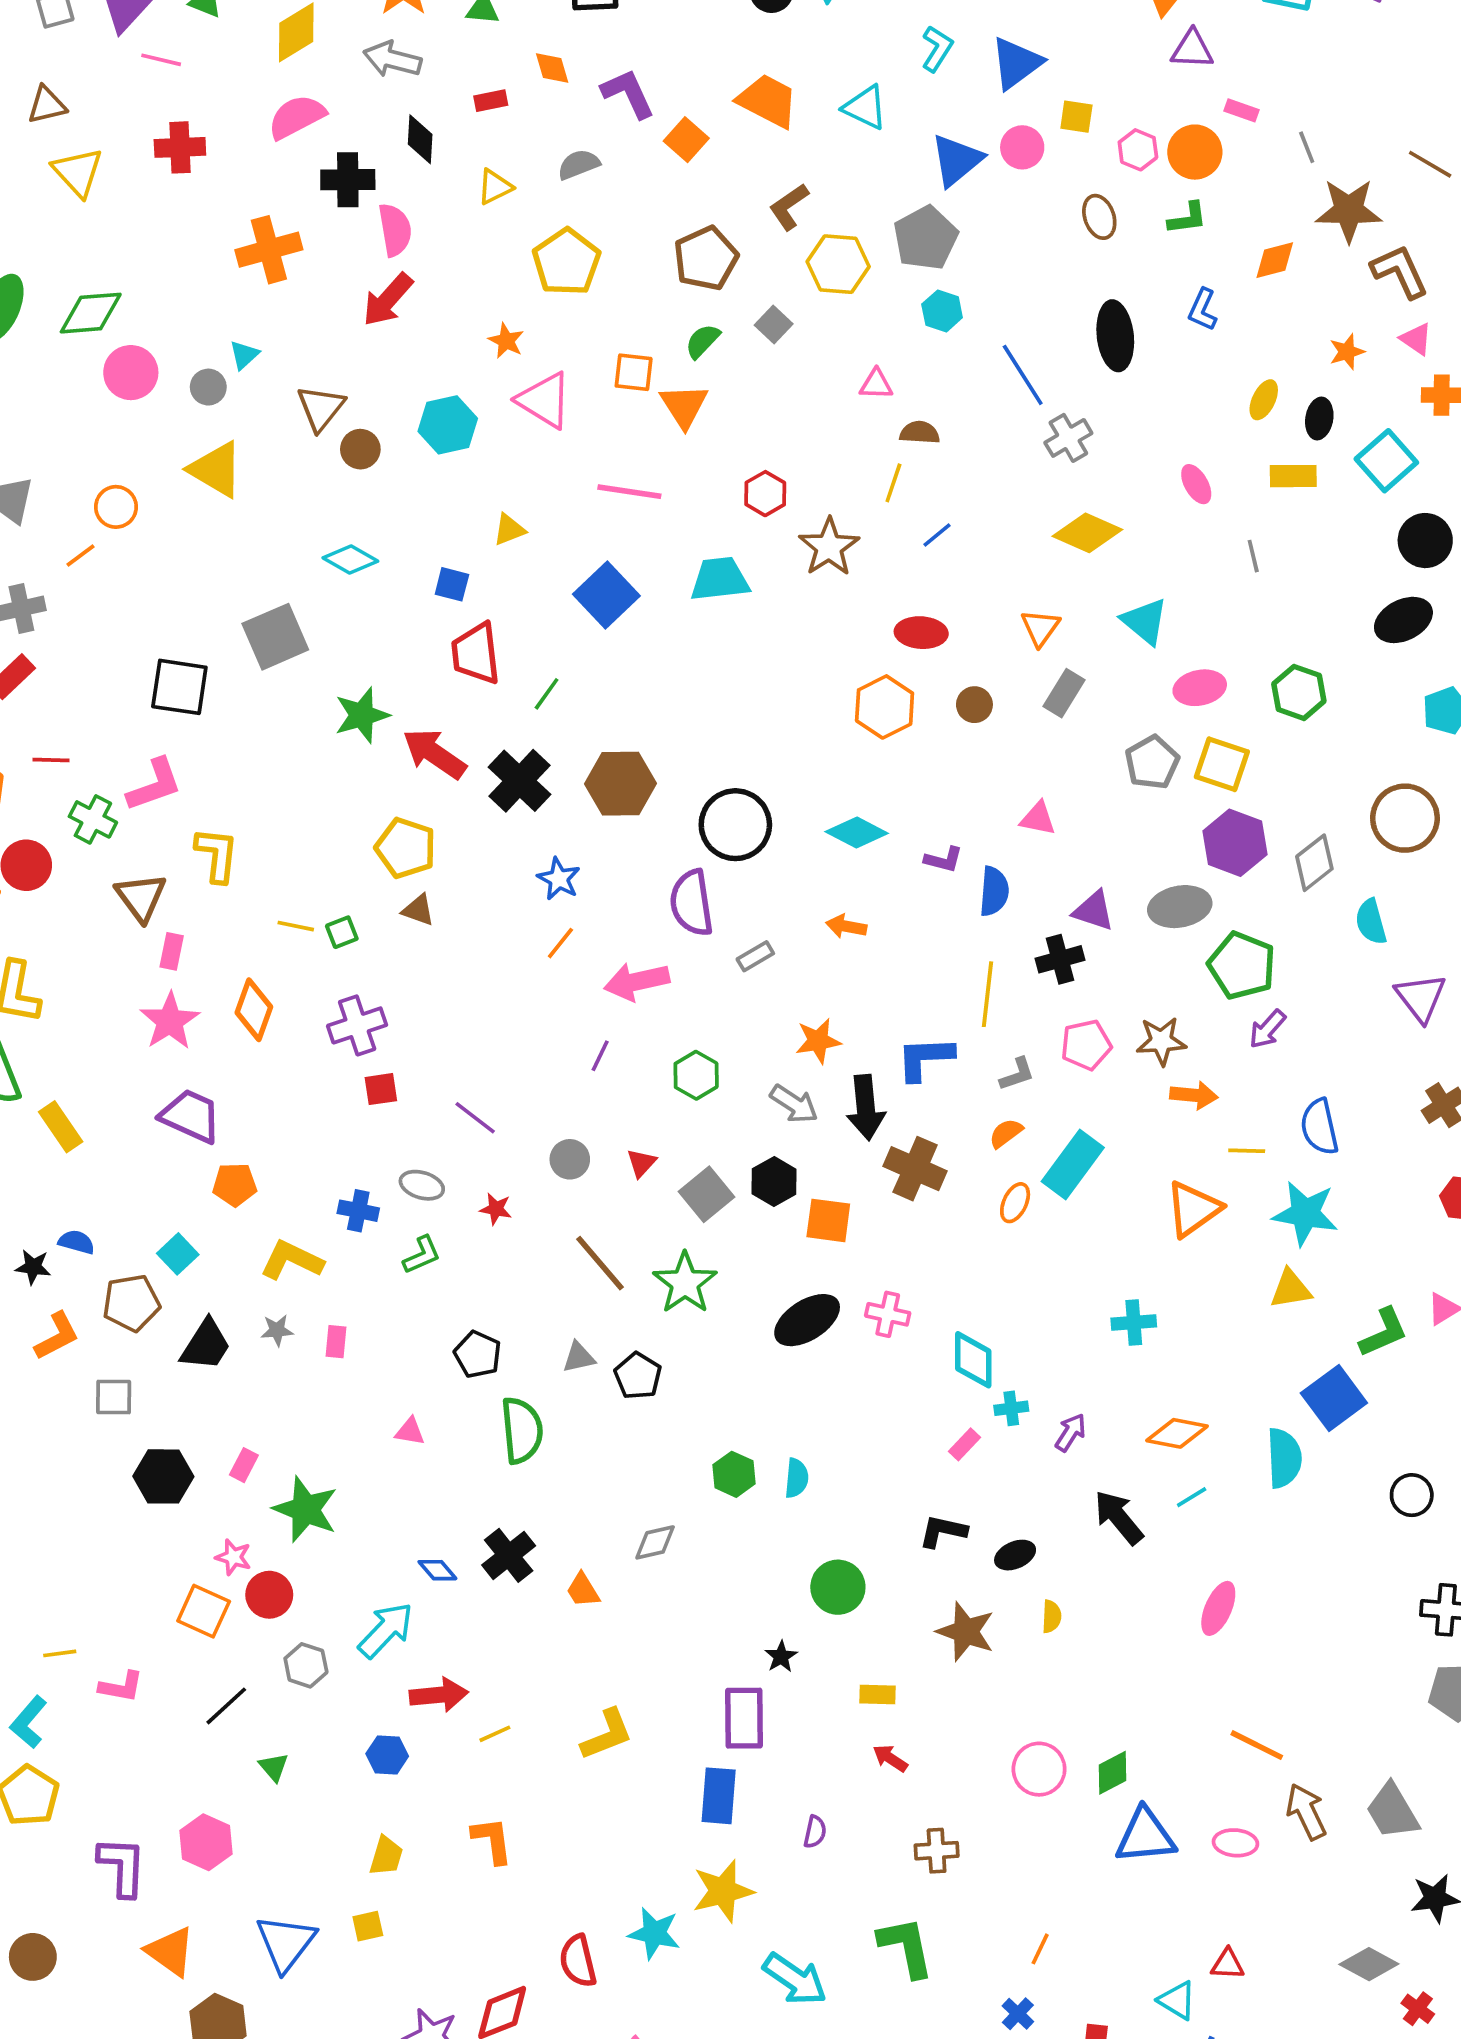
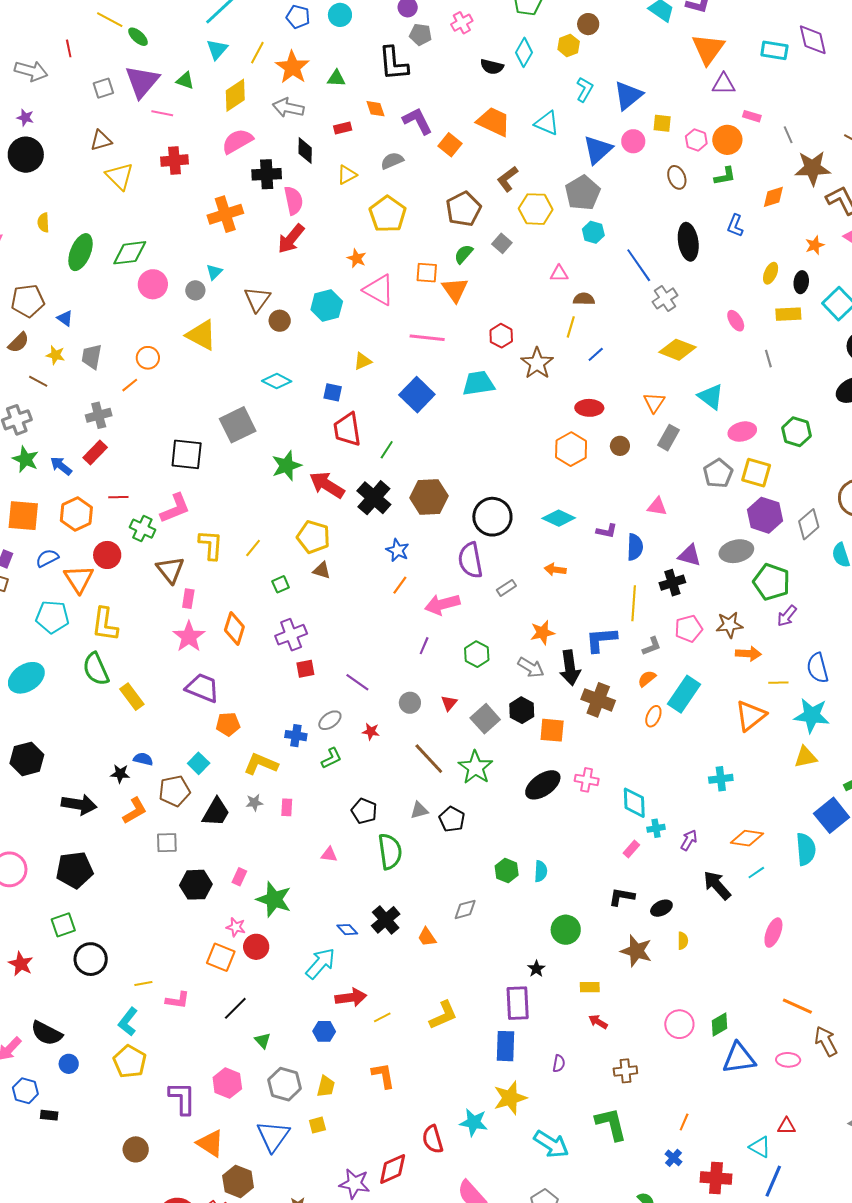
yellow line: (296, 926) -> (253, 548), moved, turned -60
gray ellipse: (422, 1185) -> (330, 720), turned -50
gray hexagon: (306, 1665) -> (285, 1084), moved, size x1.4

